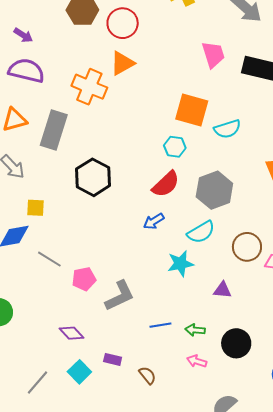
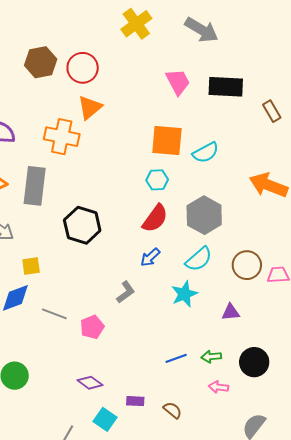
gray L-shape: (120, 296) -> (126, 292), moved, size x0.7

